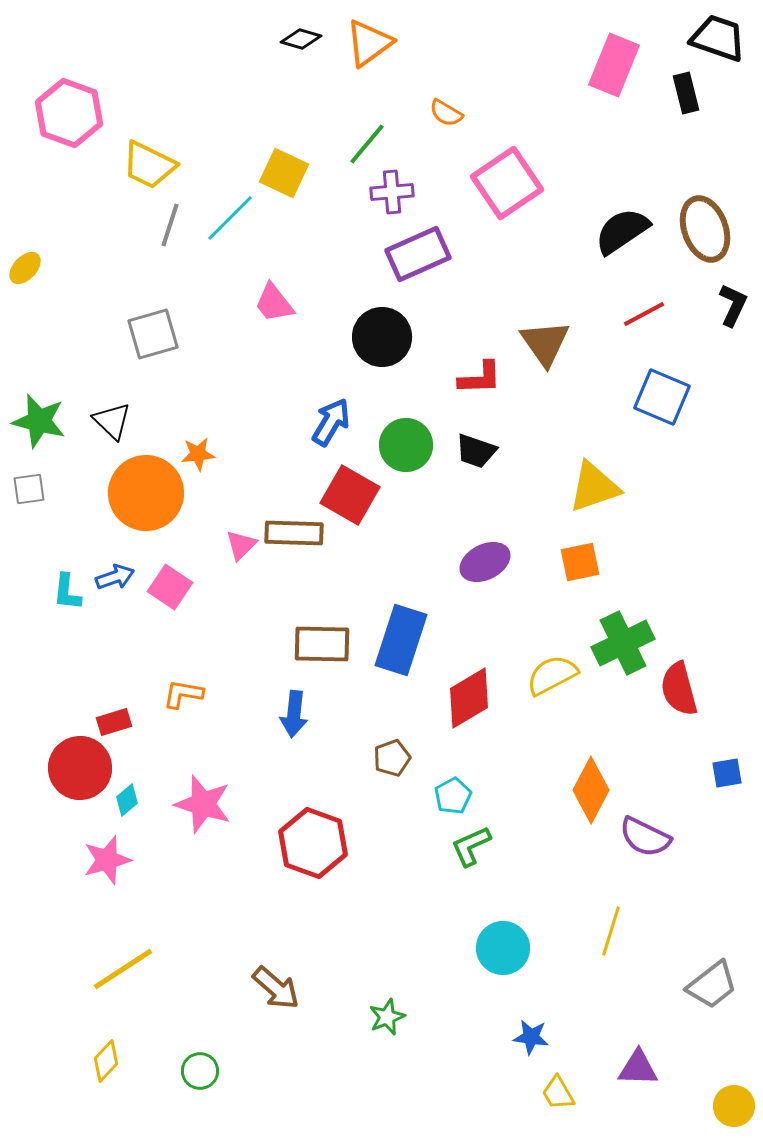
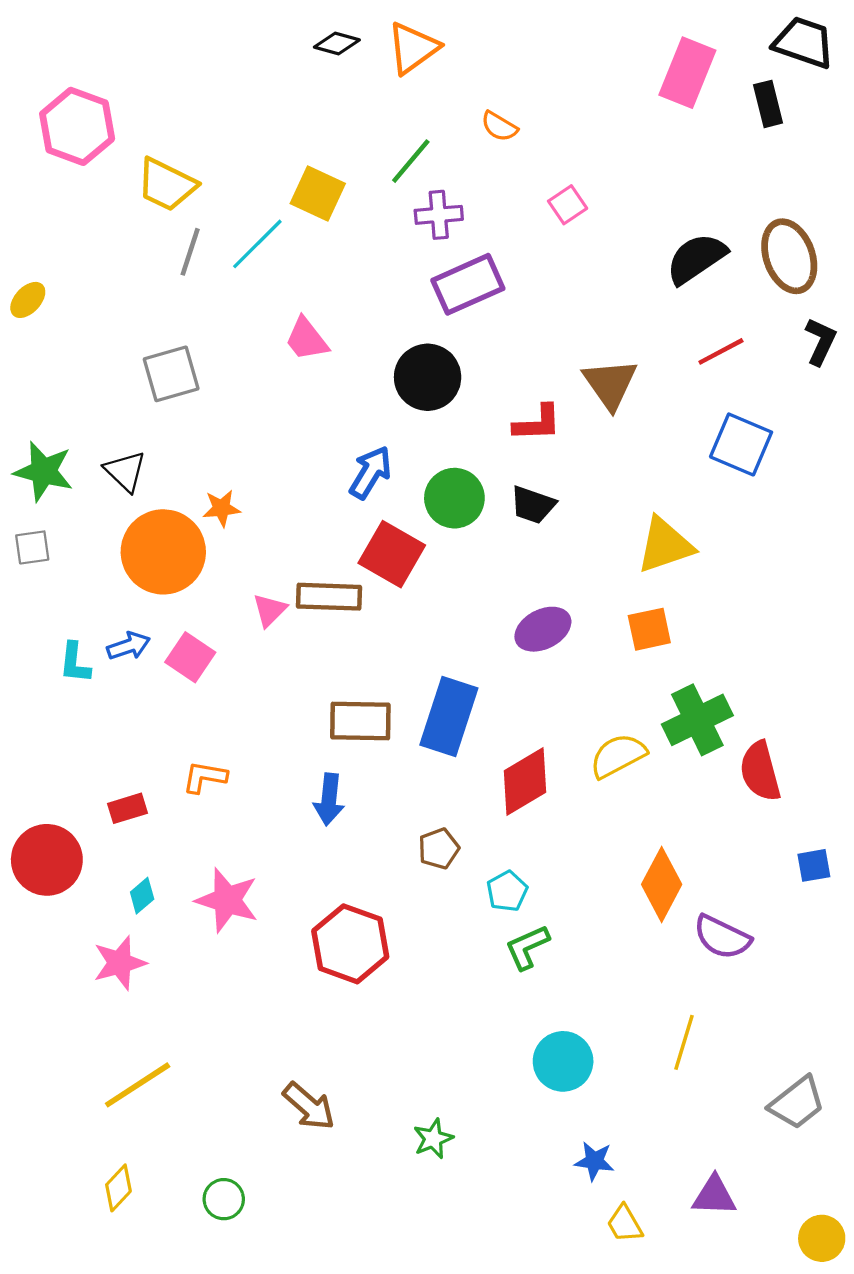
pink square: (507, 183) -> (568, 205), size x0.5
red circle: (80, 768) -> (47, 860), moved

